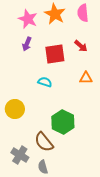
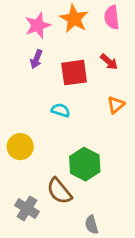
pink star: (28, 19) -> (38, 25), turned 30
orange triangle: (86, 78) -> (116, 105), turned -40
gray semicircle: (43, 167) -> (92, 225), moved

